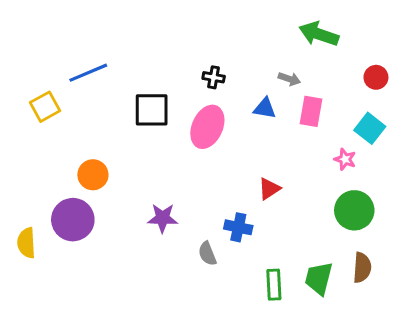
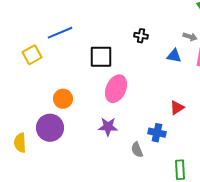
pink ellipse: (207, 127) -> (116, 89), moved

